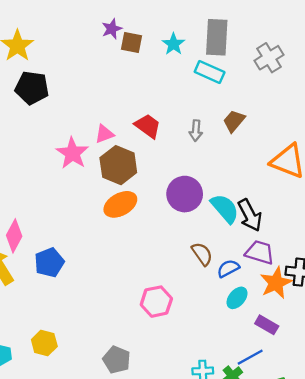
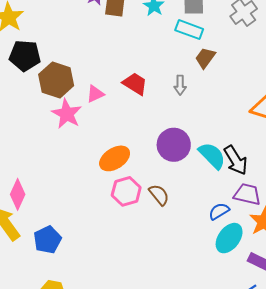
brown trapezoid: (234, 121) -> (205, 58), moved
brown hexagon: (118, 165) -> (56, 80), moved
brown semicircle: (202, 254) -> (159, 195), moved
blue pentagon: (49, 262) -> (47, 240), moved
cyan ellipse: (237, 298) -> (229, 238), size x1.4
pink hexagon: (156, 302) -> (126, 191), moved

